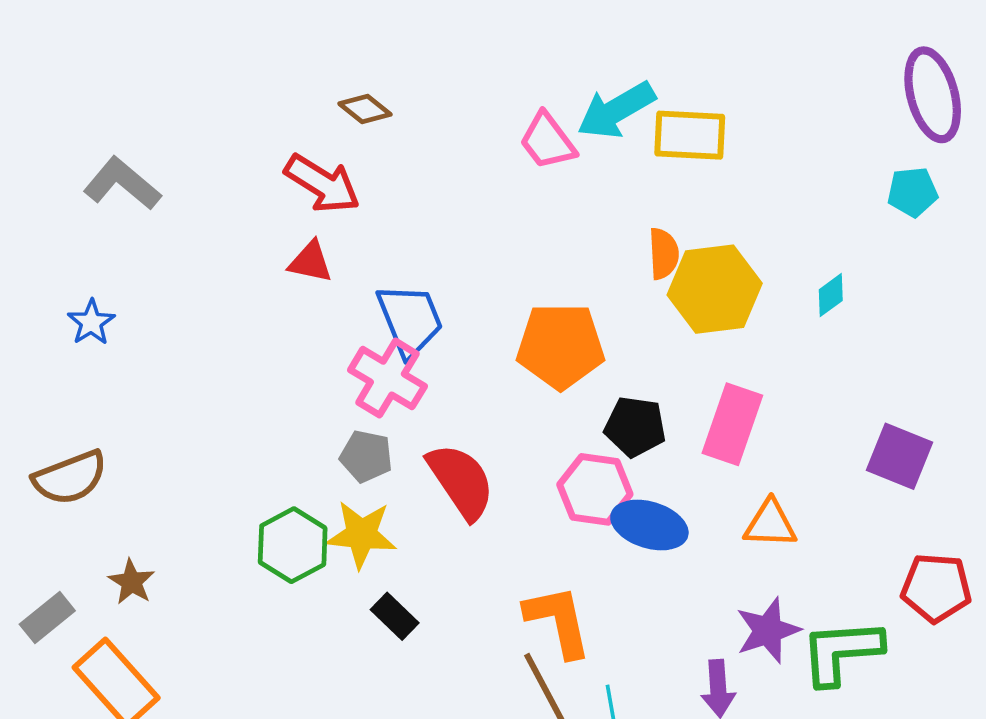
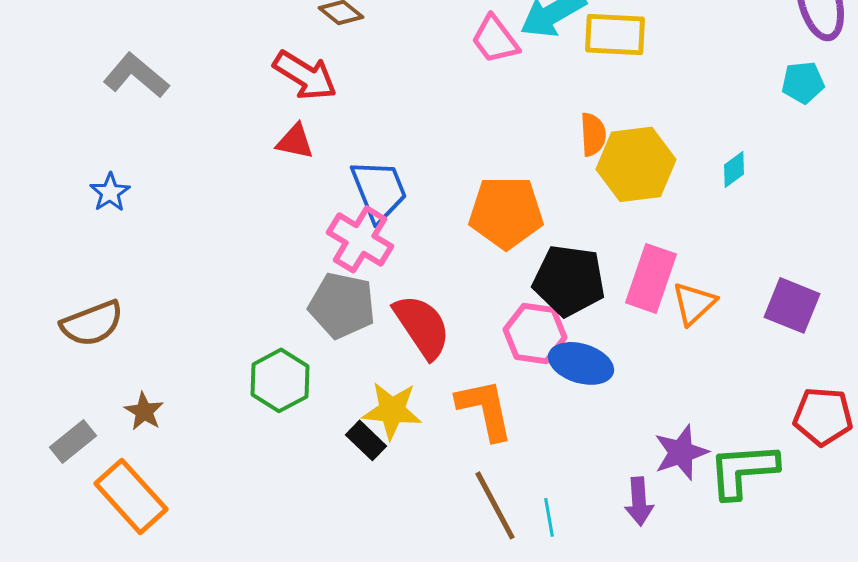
black pentagon: (635, 427) -> (569, 280), size x1.4
gray pentagon: (366, 456) -> (342, 305), size x1.5
orange triangle: (770, 524) -> (694, 303), moved, turned -45
yellow star: (361, 534) -> (392, 410), moved
orange L-shape: (558, 621) -> (485, 409), moved

